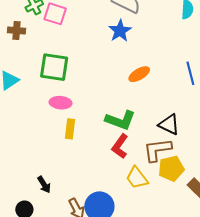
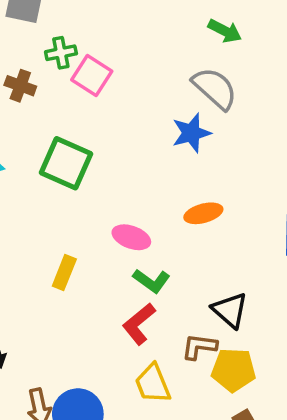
pink ellipse: (61, 103) -> (131, 237), moved
green L-shape: (120, 120) -> (152, 281), size x0.7
brown L-shape: (157, 150) -> (199, 347), size x0.7
yellow pentagon: (171, 169) -> (233, 370), moved

